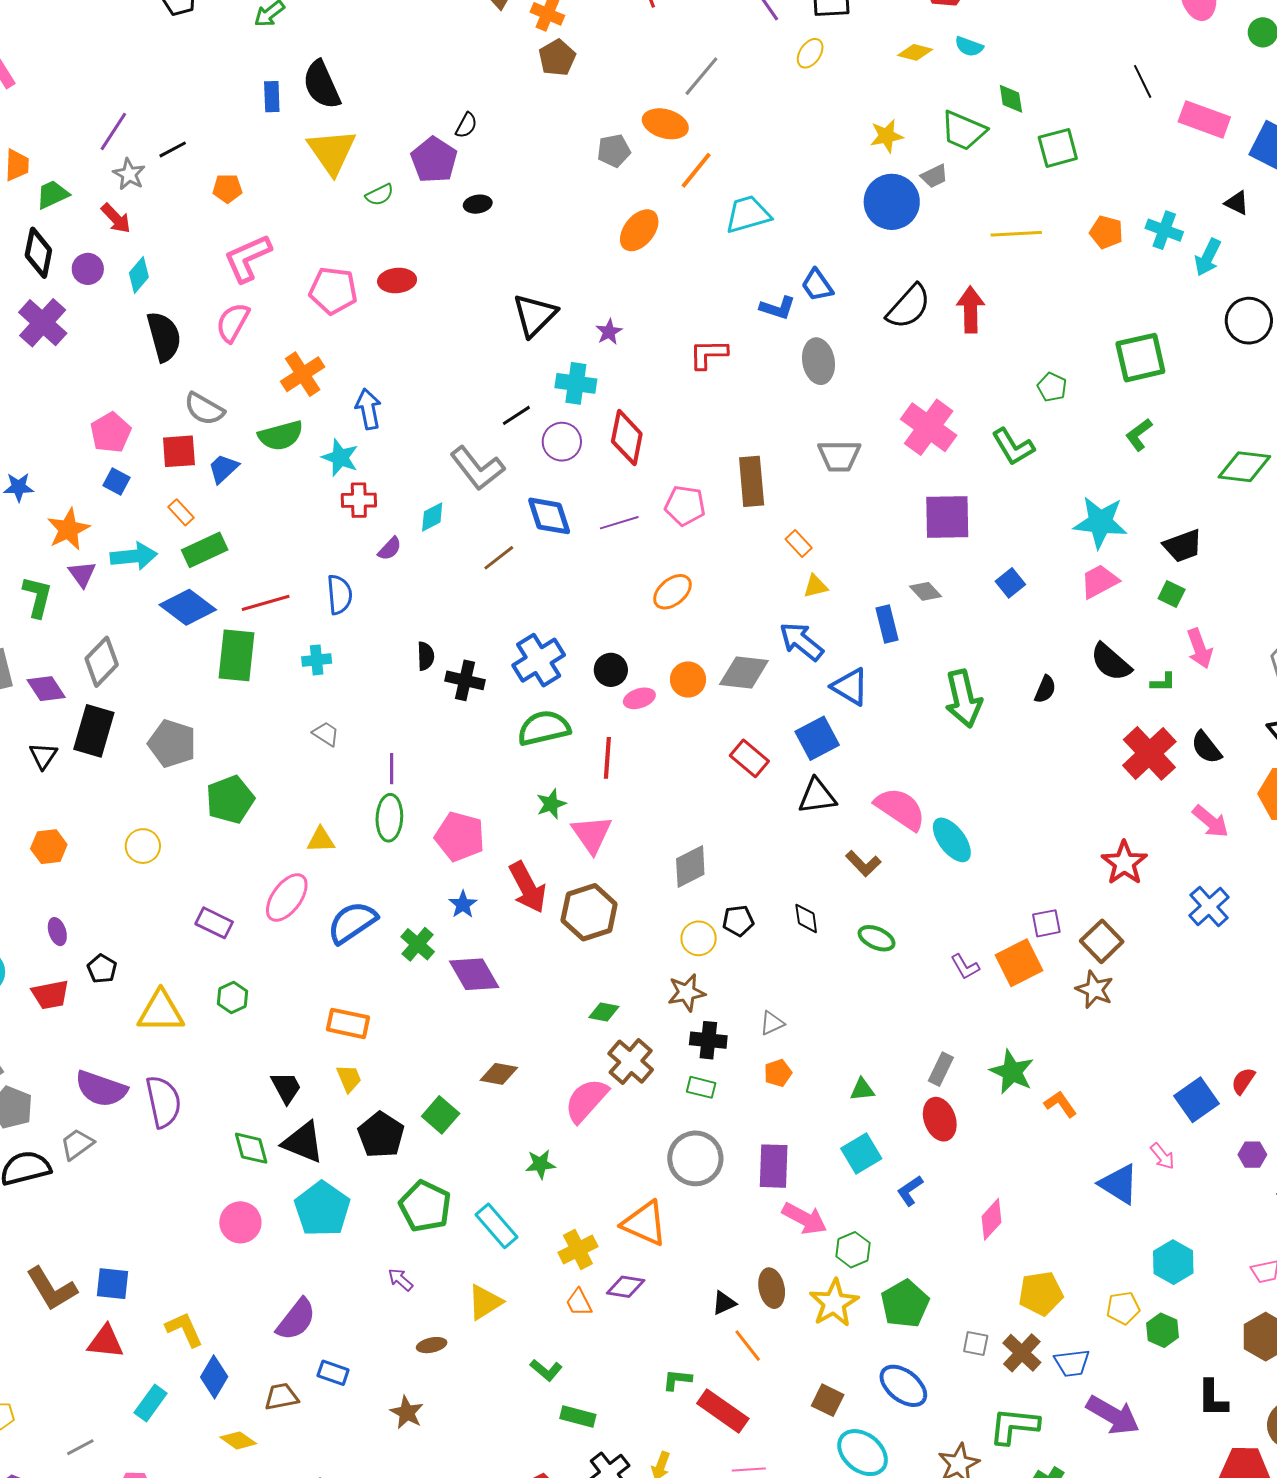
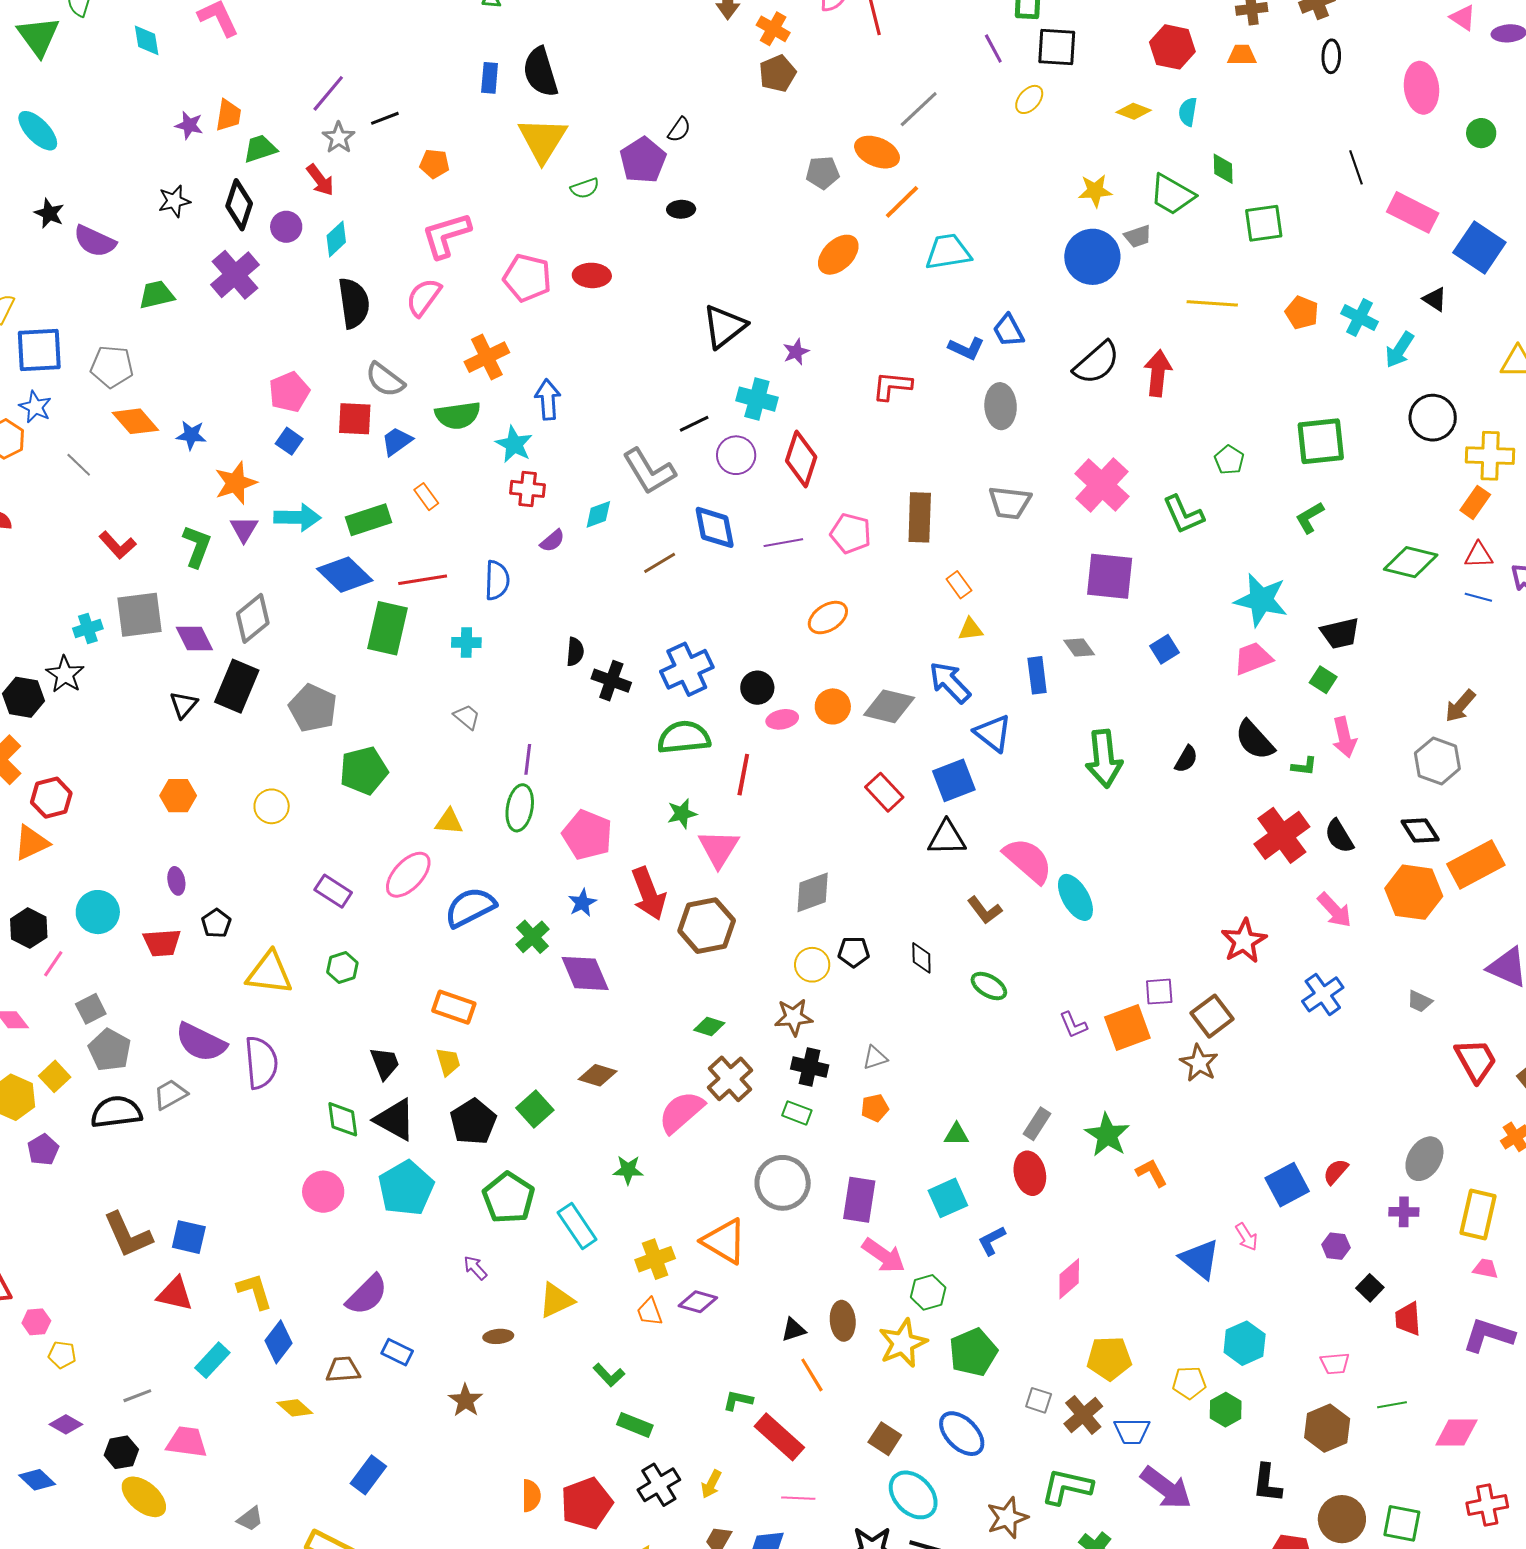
cyan semicircle: (969, 46) -> (1188, 112), turned 72
orange rectangle: (181, 512) -> (426, 497), moved

